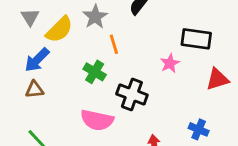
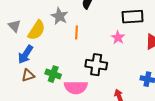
orange line: (114, 44) -> (76, 32), turned 32
green cross: (95, 72) -> (53, 74), moved

